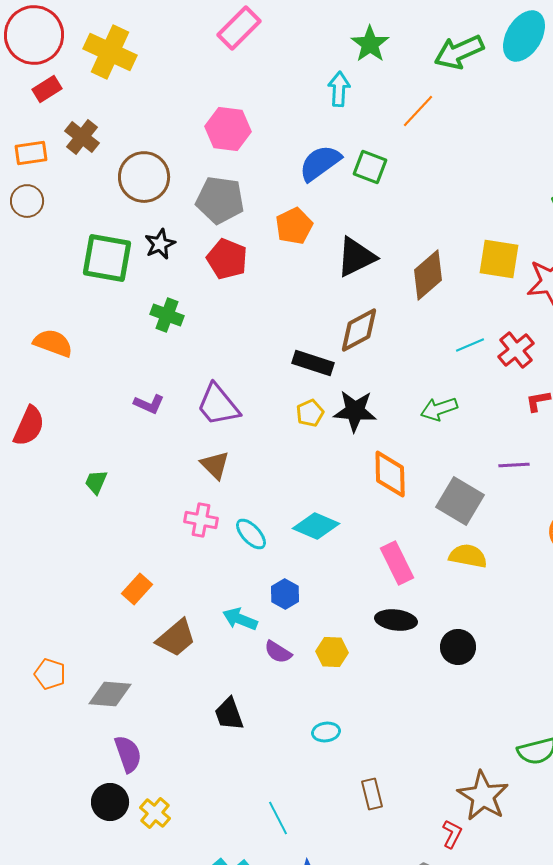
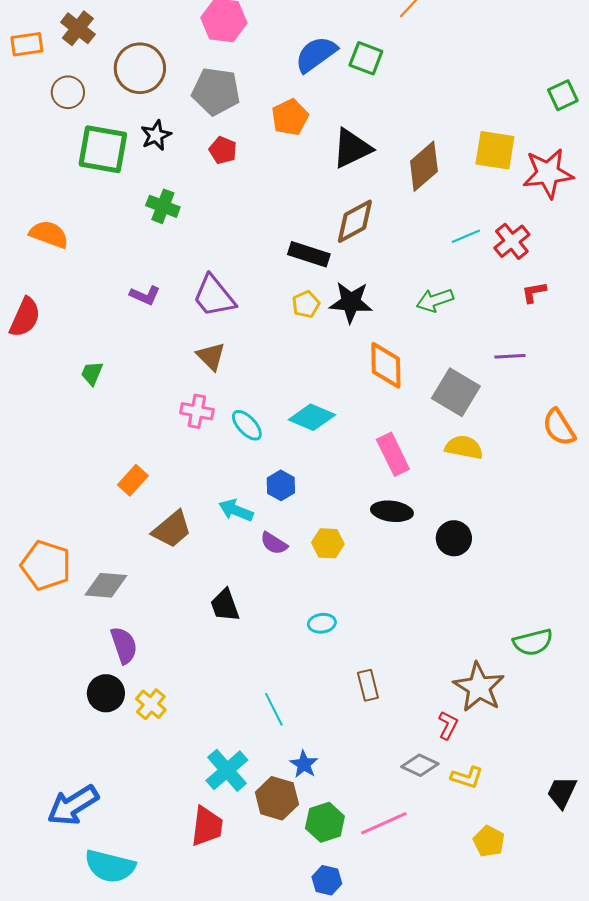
brown circle: (27, 201) -> (68, 92), moved
red pentagon: (227, 259) -> (223, 150), size x0.7
orange pentagon: (50, 674) -> (46, 565), size x1.6

